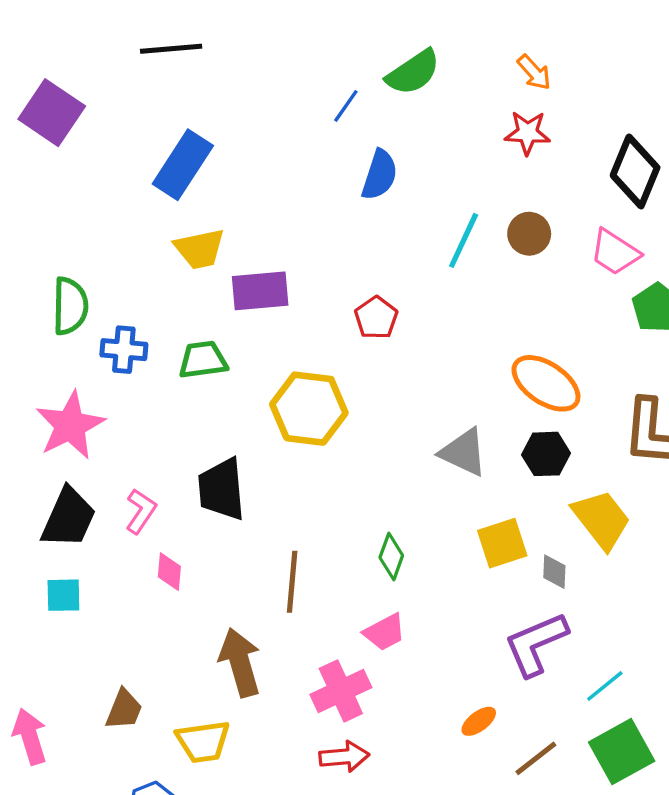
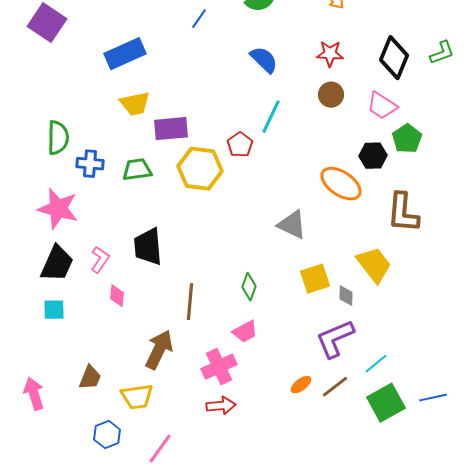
blue line: (346, 106) -> (199, 19), moved
red star: (527, 133) -> (330, 54), moved
blue rectangle: (183, 165) -> (125, 54), turned 33
blue semicircle: (380, 175) -> (264, 60), moved, turned -64
cyan line: (464, 240) -> (271, 117), moved
yellow hexagon: (309, 409) -> (200, 169), moved
pink star: (70, 425) -> (58, 209), turned -30
black hexagon: (546, 454) -> (373, 156), moved
brown arrow: (240, 662) -> (159, 350), turned 42
brown line: (536, 758) -> (335, 387), moved

